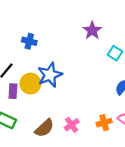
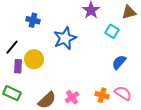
blue star: (50, 75) -> (65, 38), moved
orange cross: (104, 123) -> (102, 95), turned 32

